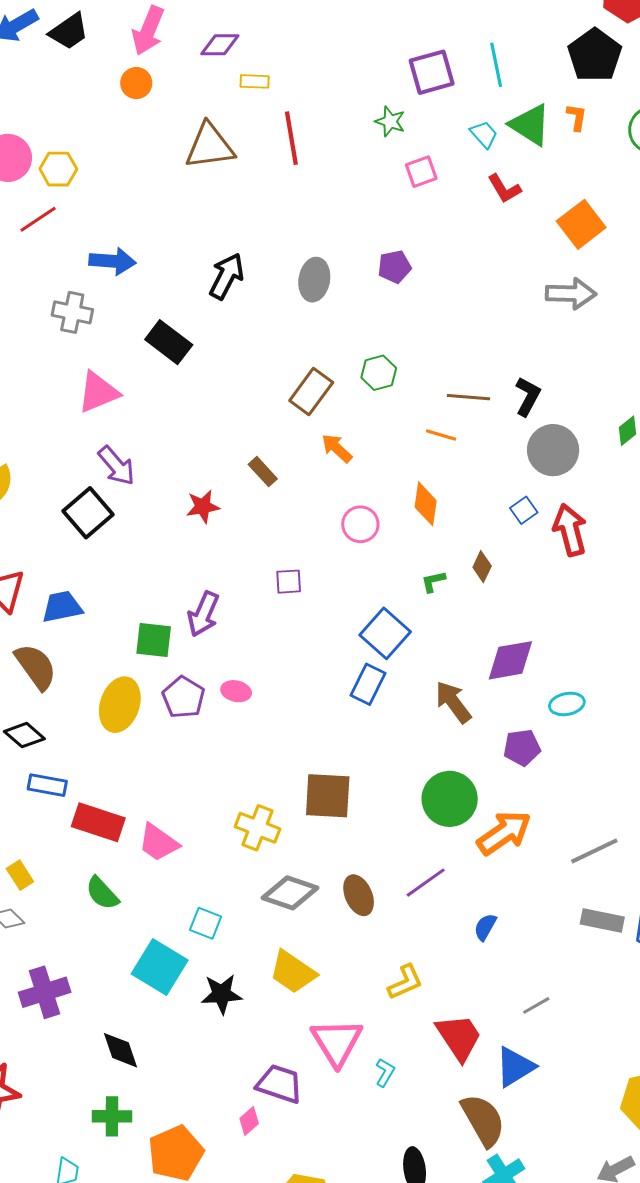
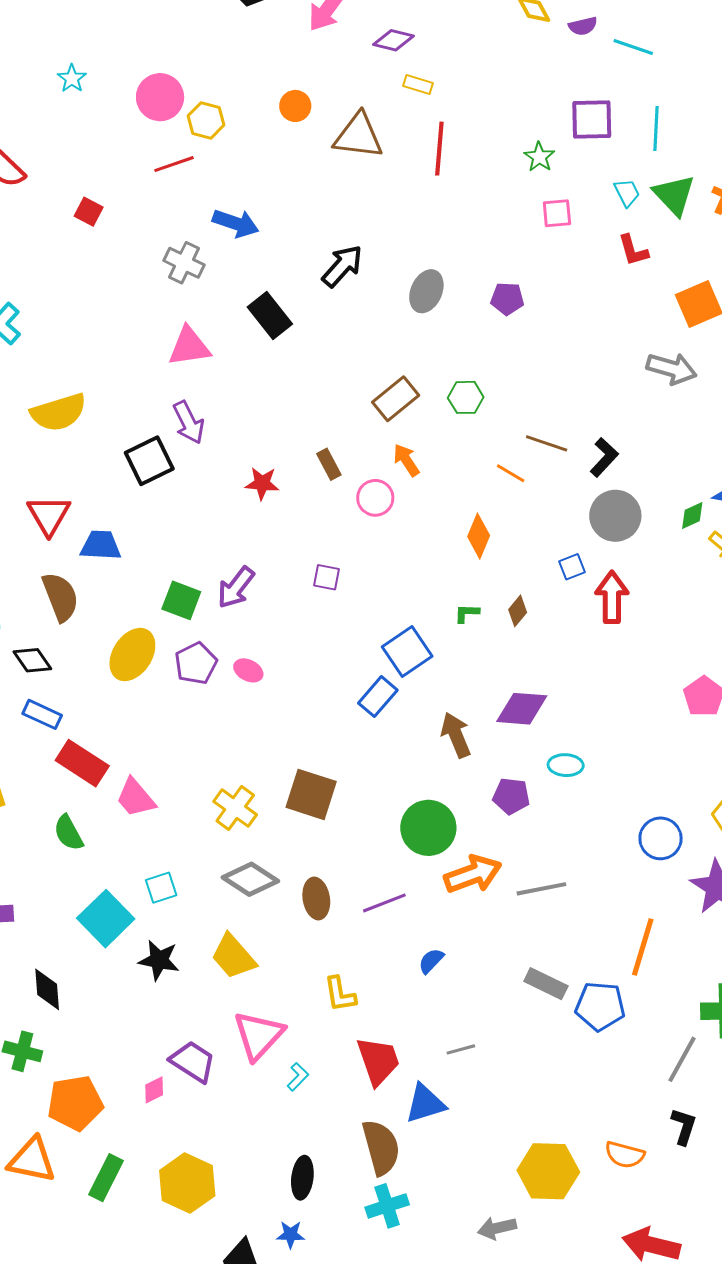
orange circle: (136, 83) -> (295, 106), moved
pink circle: (360, 524) -> (375, 498), moved
gray line: (594, 851) -> (541, 889), moved
cyan square: (206, 923) -> (161, 888), turned 36
yellow L-shape: (405, 982) -> (340, 994), turned 90

